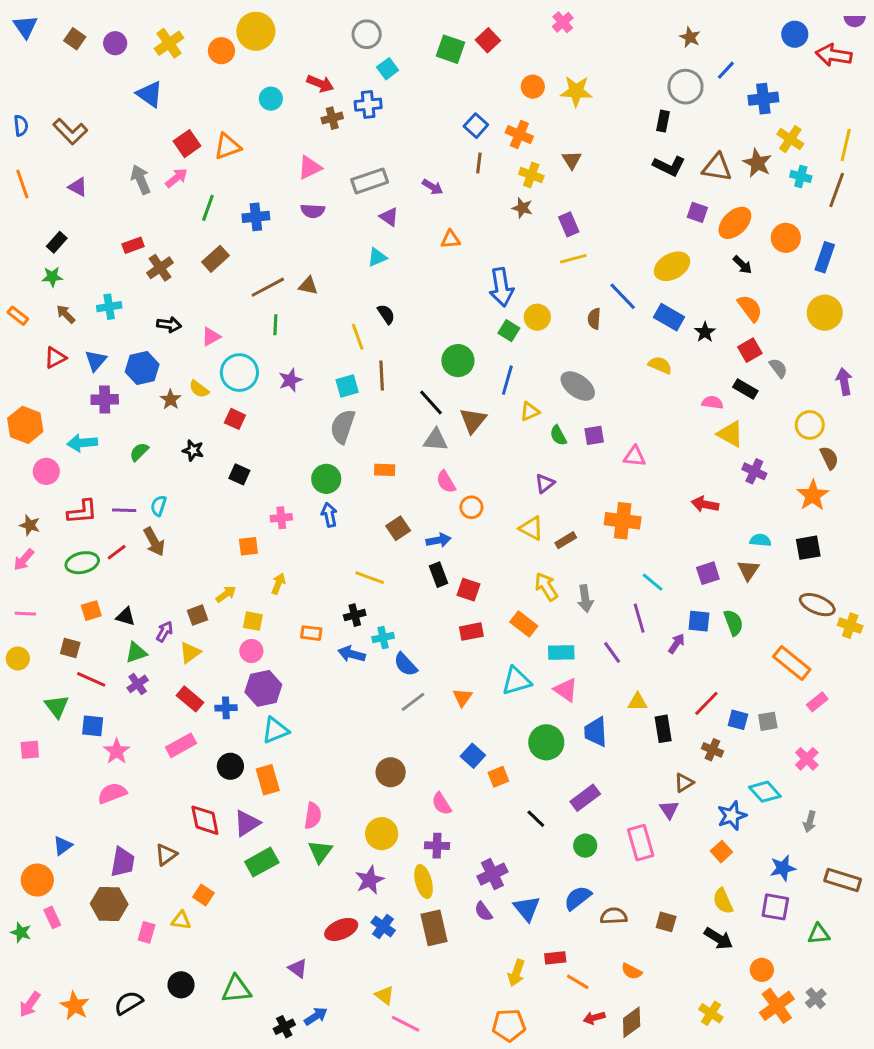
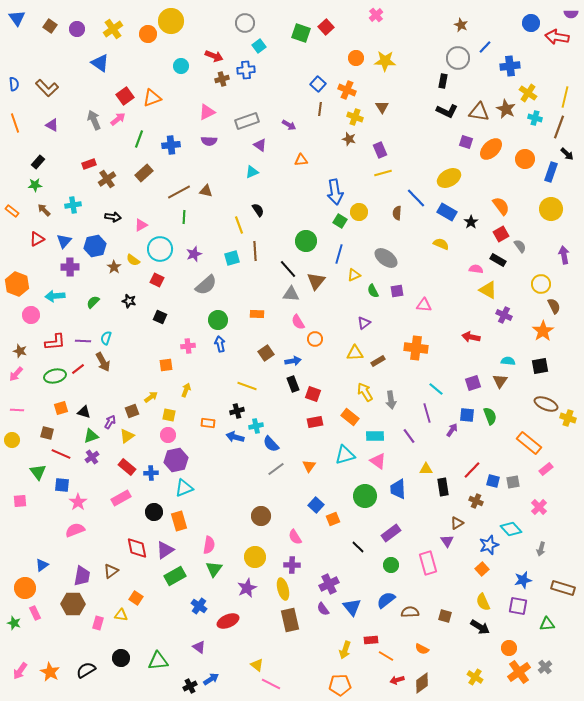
black arrow: (742, 265) -> (567, 154), moved
gray semicircle: (343, 426) -> (206, 285), moved, turned -150
yellow triangle: (531, 528) -> (355, 353), turned -30
blue cross: (383, 926) -> (199, 606), moved

